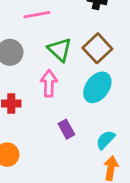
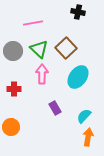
brown square: (97, 48) -> (66, 48), moved
green triangle: (60, 50) -> (39, 49), moved

